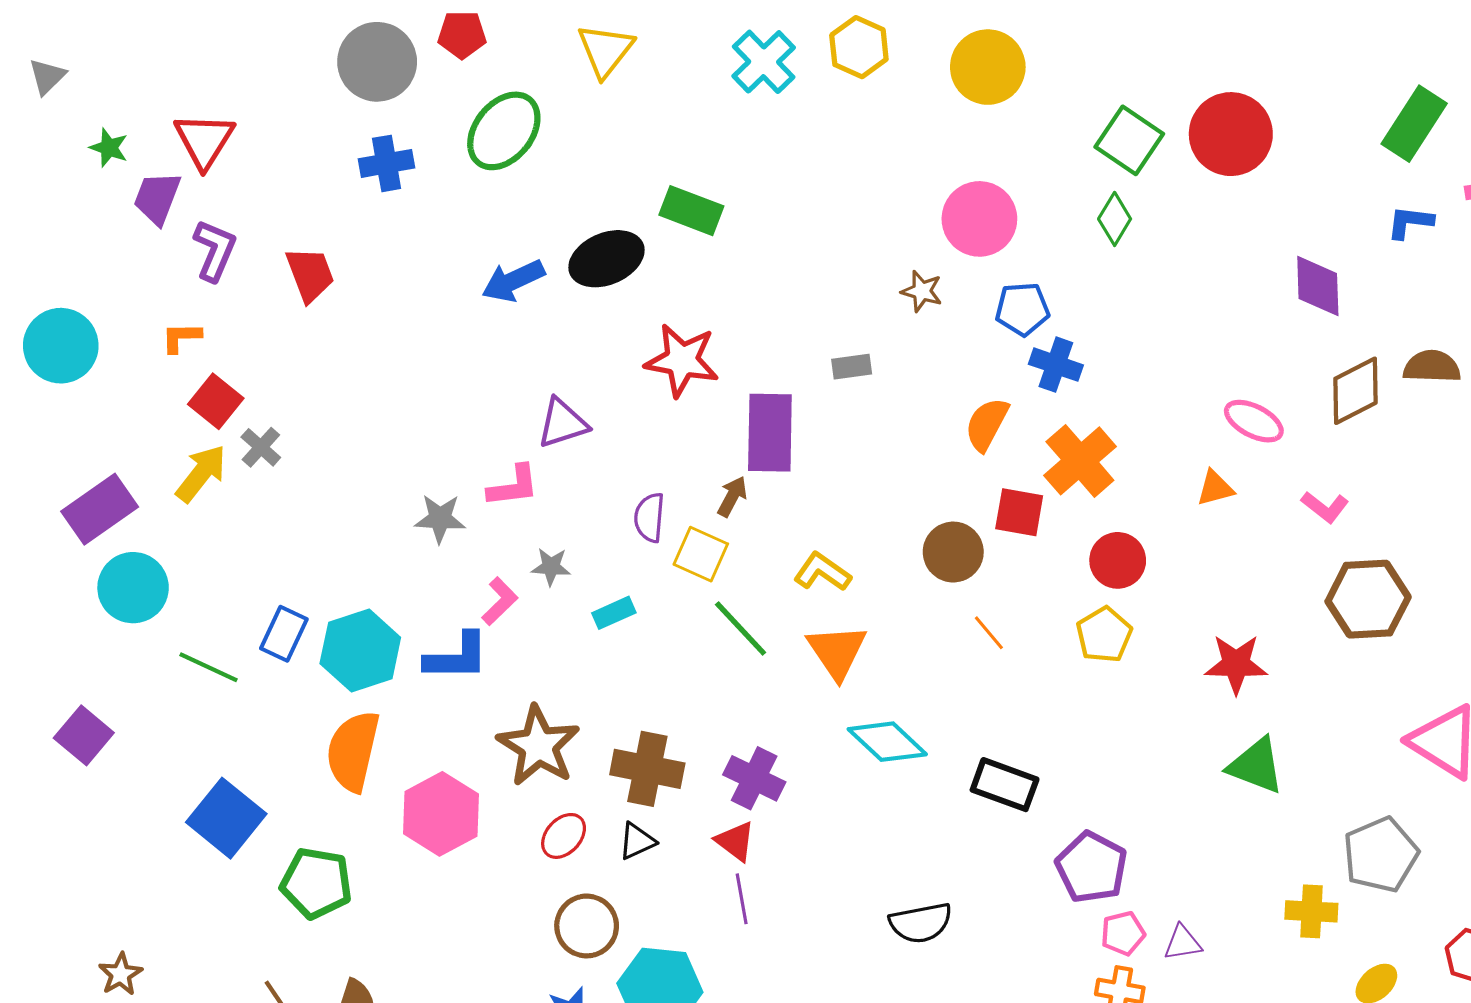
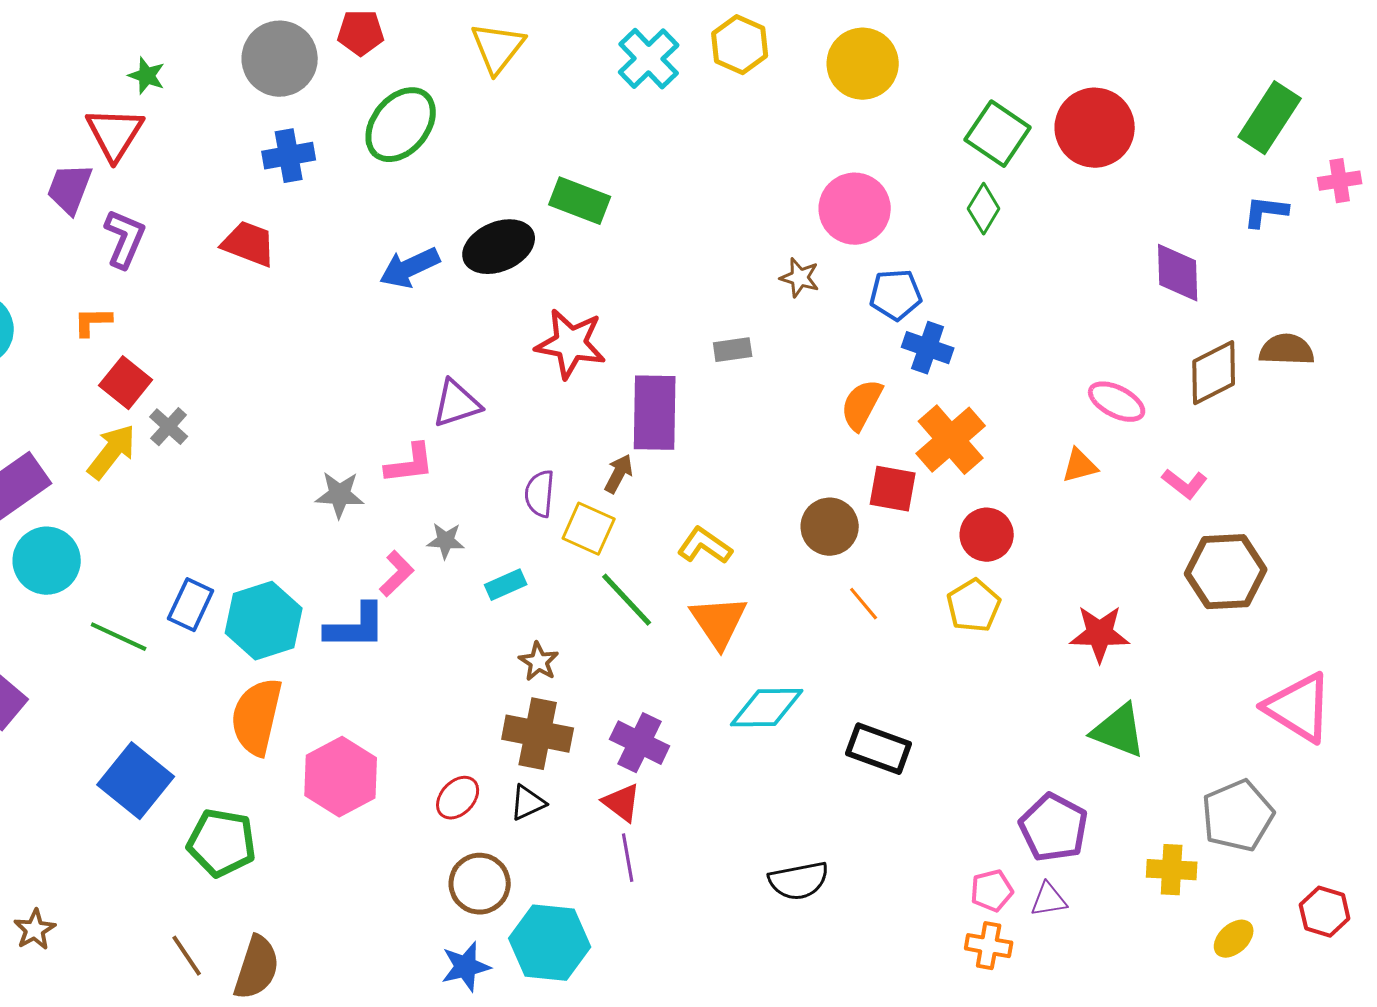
green star: (109, 148) -> (147, 76), moved
red trapezoid: (310, 274) -> (249, 244), moved, turned -48
cyan diamond: (887, 742) -> (767, 708), turned -44
brown star: (538, 746) -> (539, 662), moved, size x0.5
purple pentagon: (1091, 867) -> (1054, 828), moved

